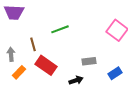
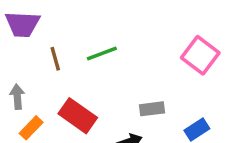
brown line: (33, 44) -> (55, 59), moved

